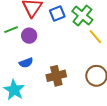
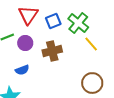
brown cross: (56, 76) -> (52, 51), moved

